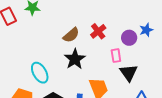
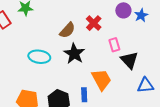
purple circle: (129, 38) -> (123, 10), moved
cyan ellipse: (40, 73) -> (39, 57), moved, turned -45

